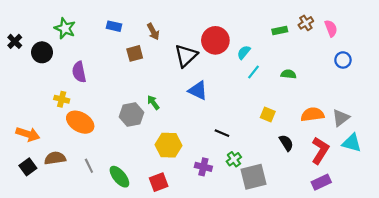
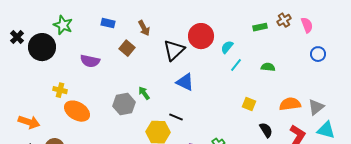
black circle: (42, 52) -> (42, 47), size x1.4
brown square: (135, 53) -> (127, 48), turned -35
purple semicircle: (79, 72) -> (90, 61), moved, turned -66
black line: (222, 133) -> (176, 117), moved

